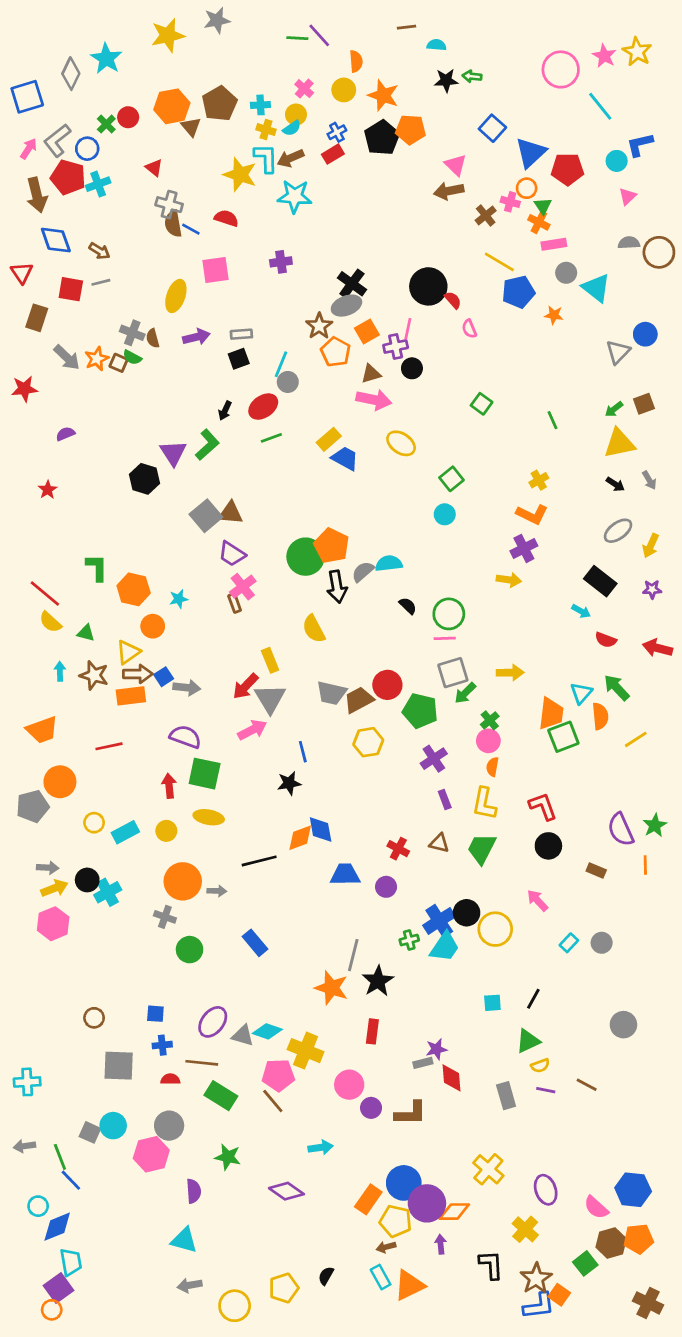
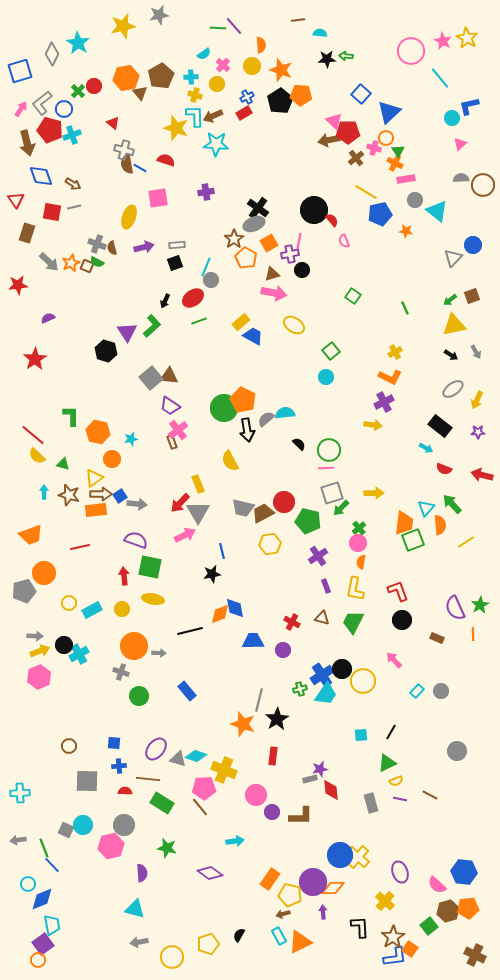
cyan semicircle: (292, 128) -> (204, 54), moved
red pentagon: (568, 169) -> (348, 132), moved
red star: (48, 490) -> (35, 359), size x1.6
blue circle: (404, 1183) -> (340, 855), moved

